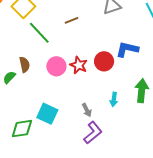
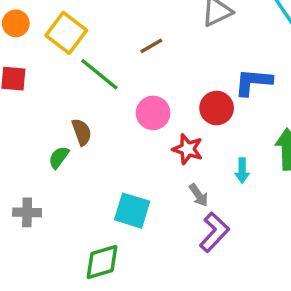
red star: (79, 65) -> (188, 149), moved
pink circle: (56, 66) -> (153, 113), moved
green diamond: (22, 129) -> (102, 262), moved

